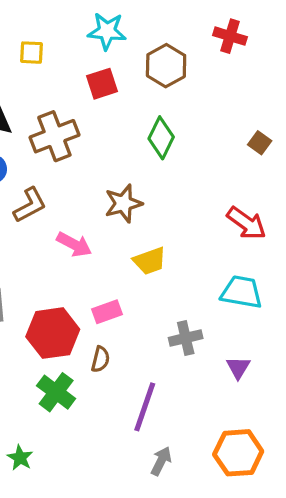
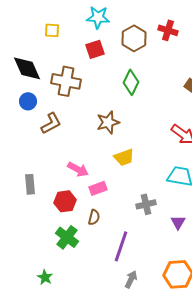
red cross: (230, 36) -> (168, 30), moved
brown cross: (54, 136) -> (66, 81), turned 32
pink arrow: (74, 244) -> (78, 169), moved
red hexagon: (53, 333) -> (65, 201), size x0.7

